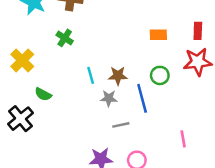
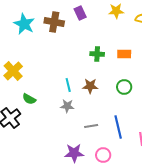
green cross: (65, 38) -> (97, 54), moved, turned -32
gray star: (109, 98) -> (67, 106), moved
blue line: (142, 98) -> (118, 127), moved

